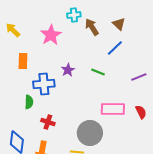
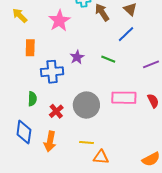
green semicircle: (29, 102) -> (32, 99), moved
red cross: (48, 122) -> (56, 111), turned 32
gray circle: (90, 133) -> (86, 105), moved

